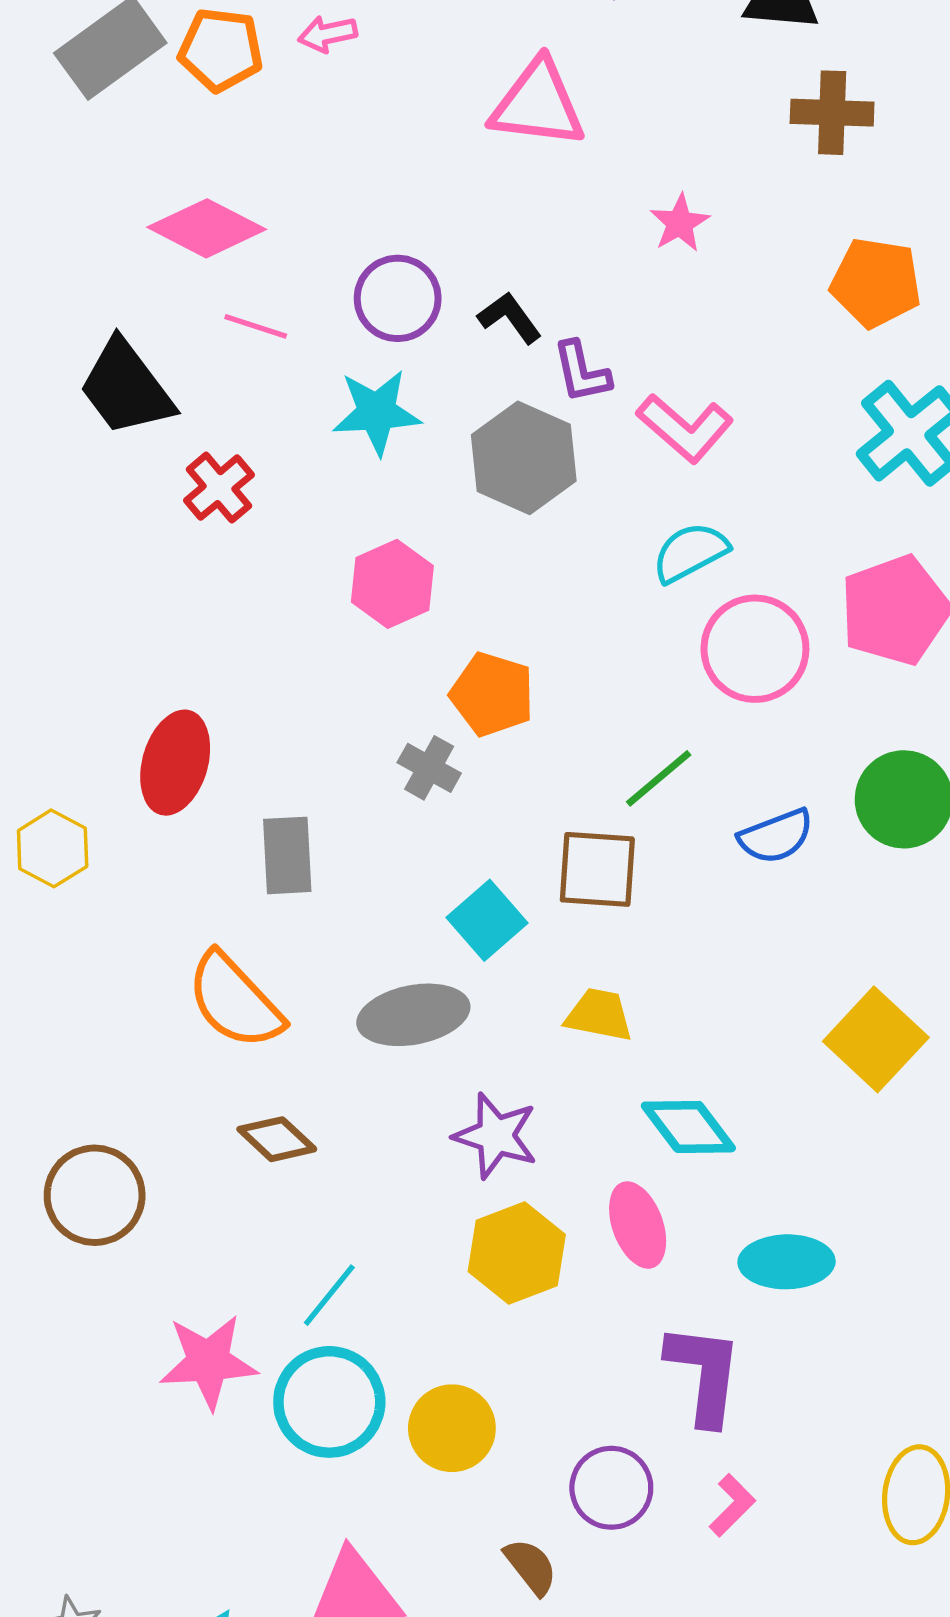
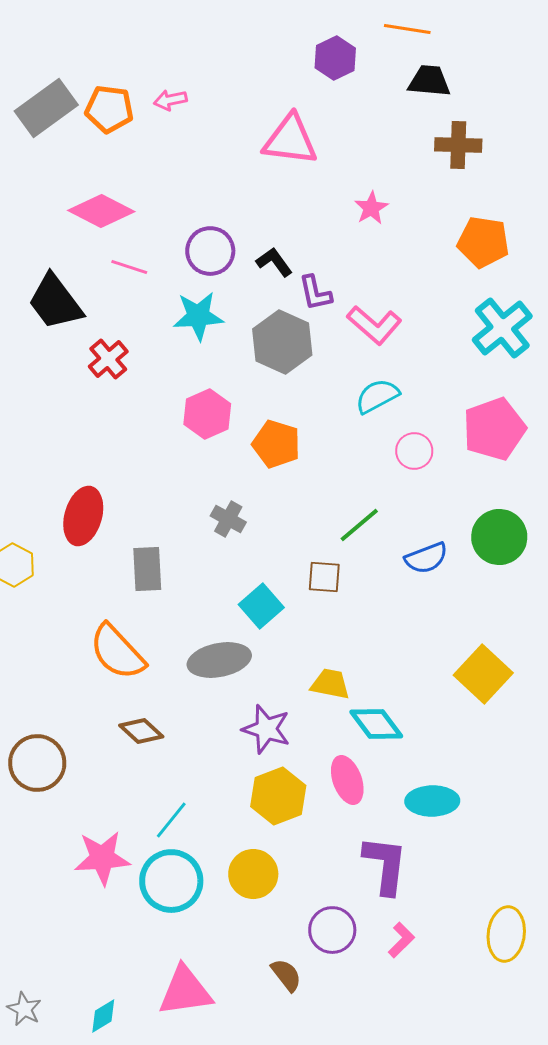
pink circle: (755, 649) -> (414, 451), size x0.6
orange pentagon: (492, 694) -> (276, 444), moved
brown square: (597, 869) -> (324, 577), size x0.7
yellow trapezoid: (599, 1015) -> (330, 684), moved
yellow circle: (452, 1428) -> (253, 874), moved

